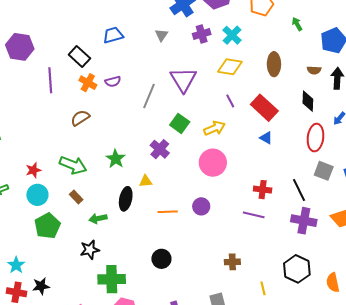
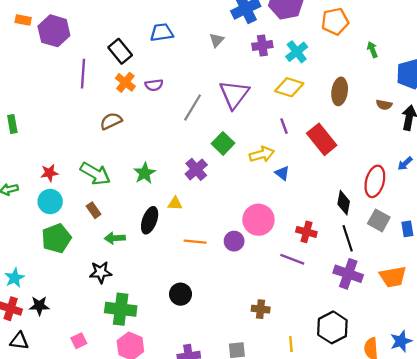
black diamond: (308, 101) -> (344, 203), moved
blue triangle: (266, 138) -> (282, 173), moved
pink circle: (213, 163) -> (258, 220), moved

